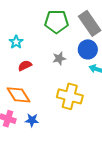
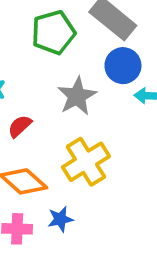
gray star: (59, 58) -> (77, 96), size x1.5
yellow cross: (70, 96) -> (86, 162), moved, turned -30

